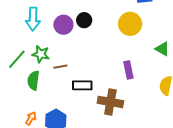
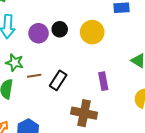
yellow circle: (130, 24) -> (92, 32), moved
black rectangle: (82, 85) -> (58, 80), moved, turned -60

